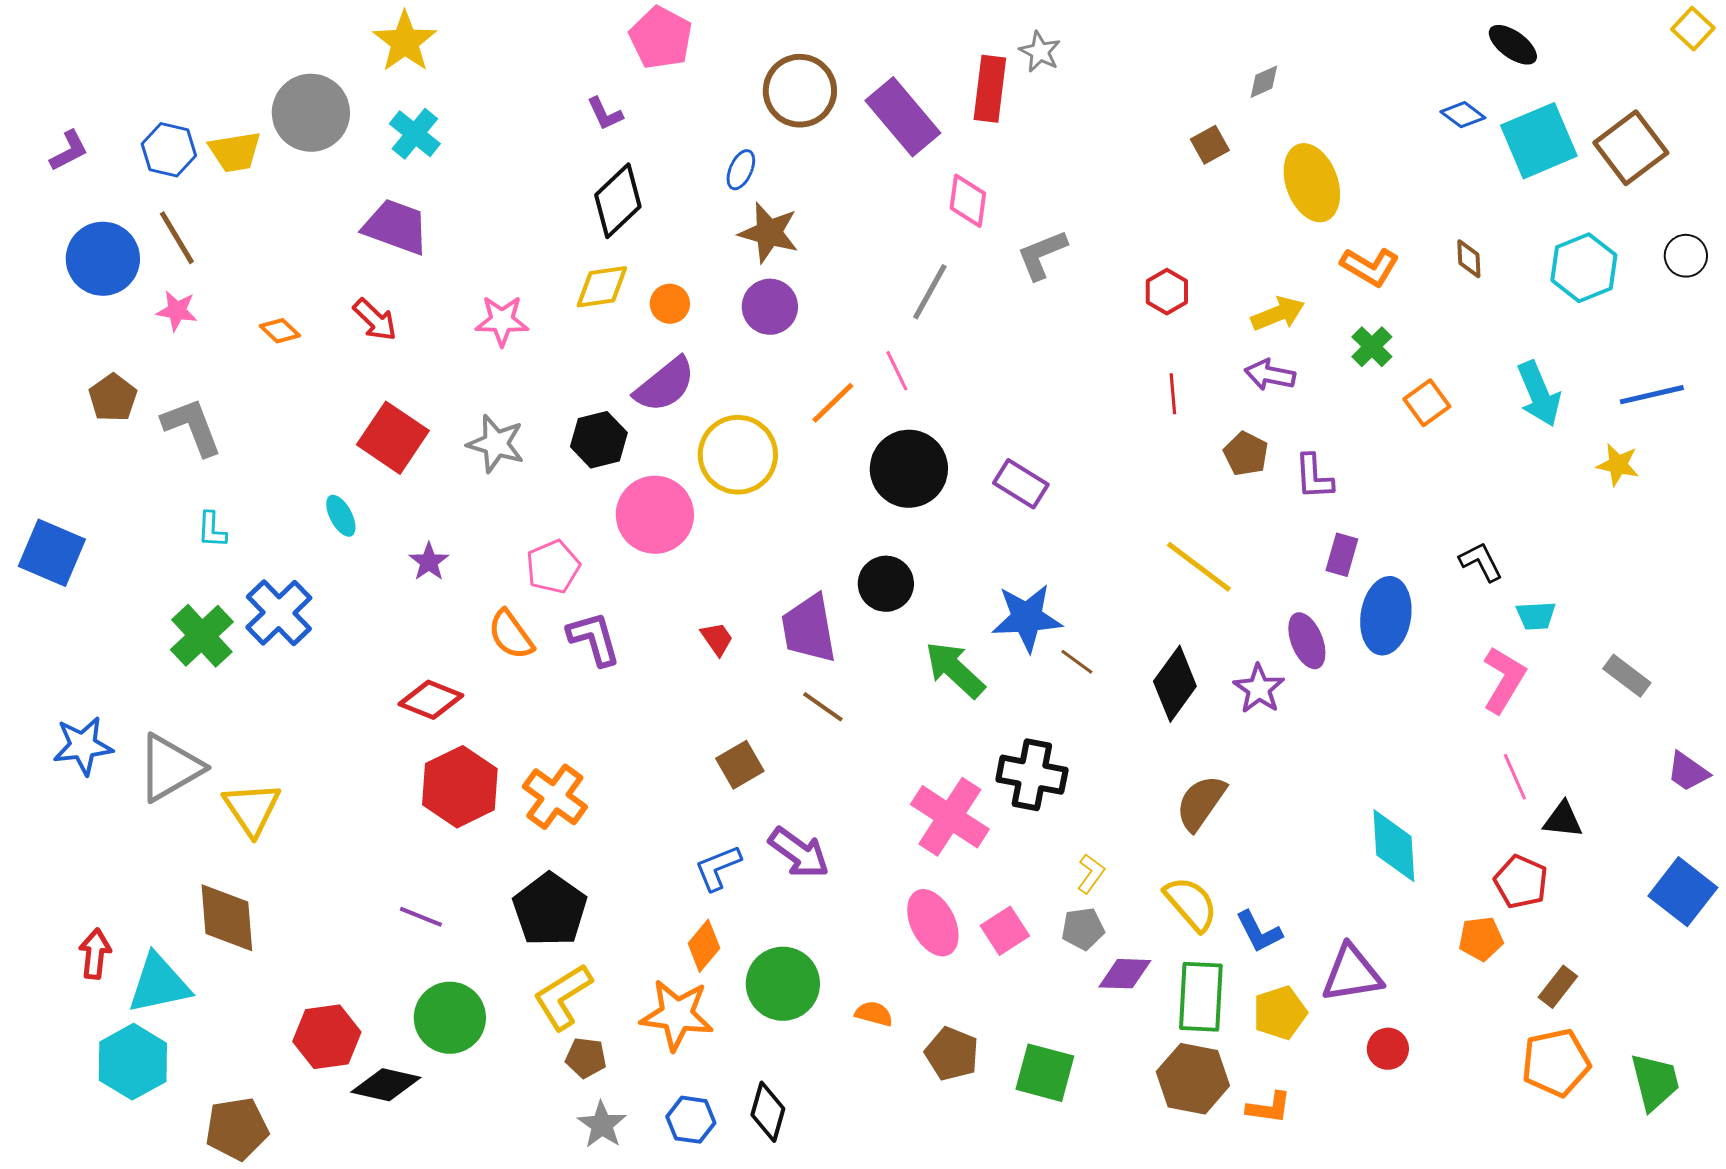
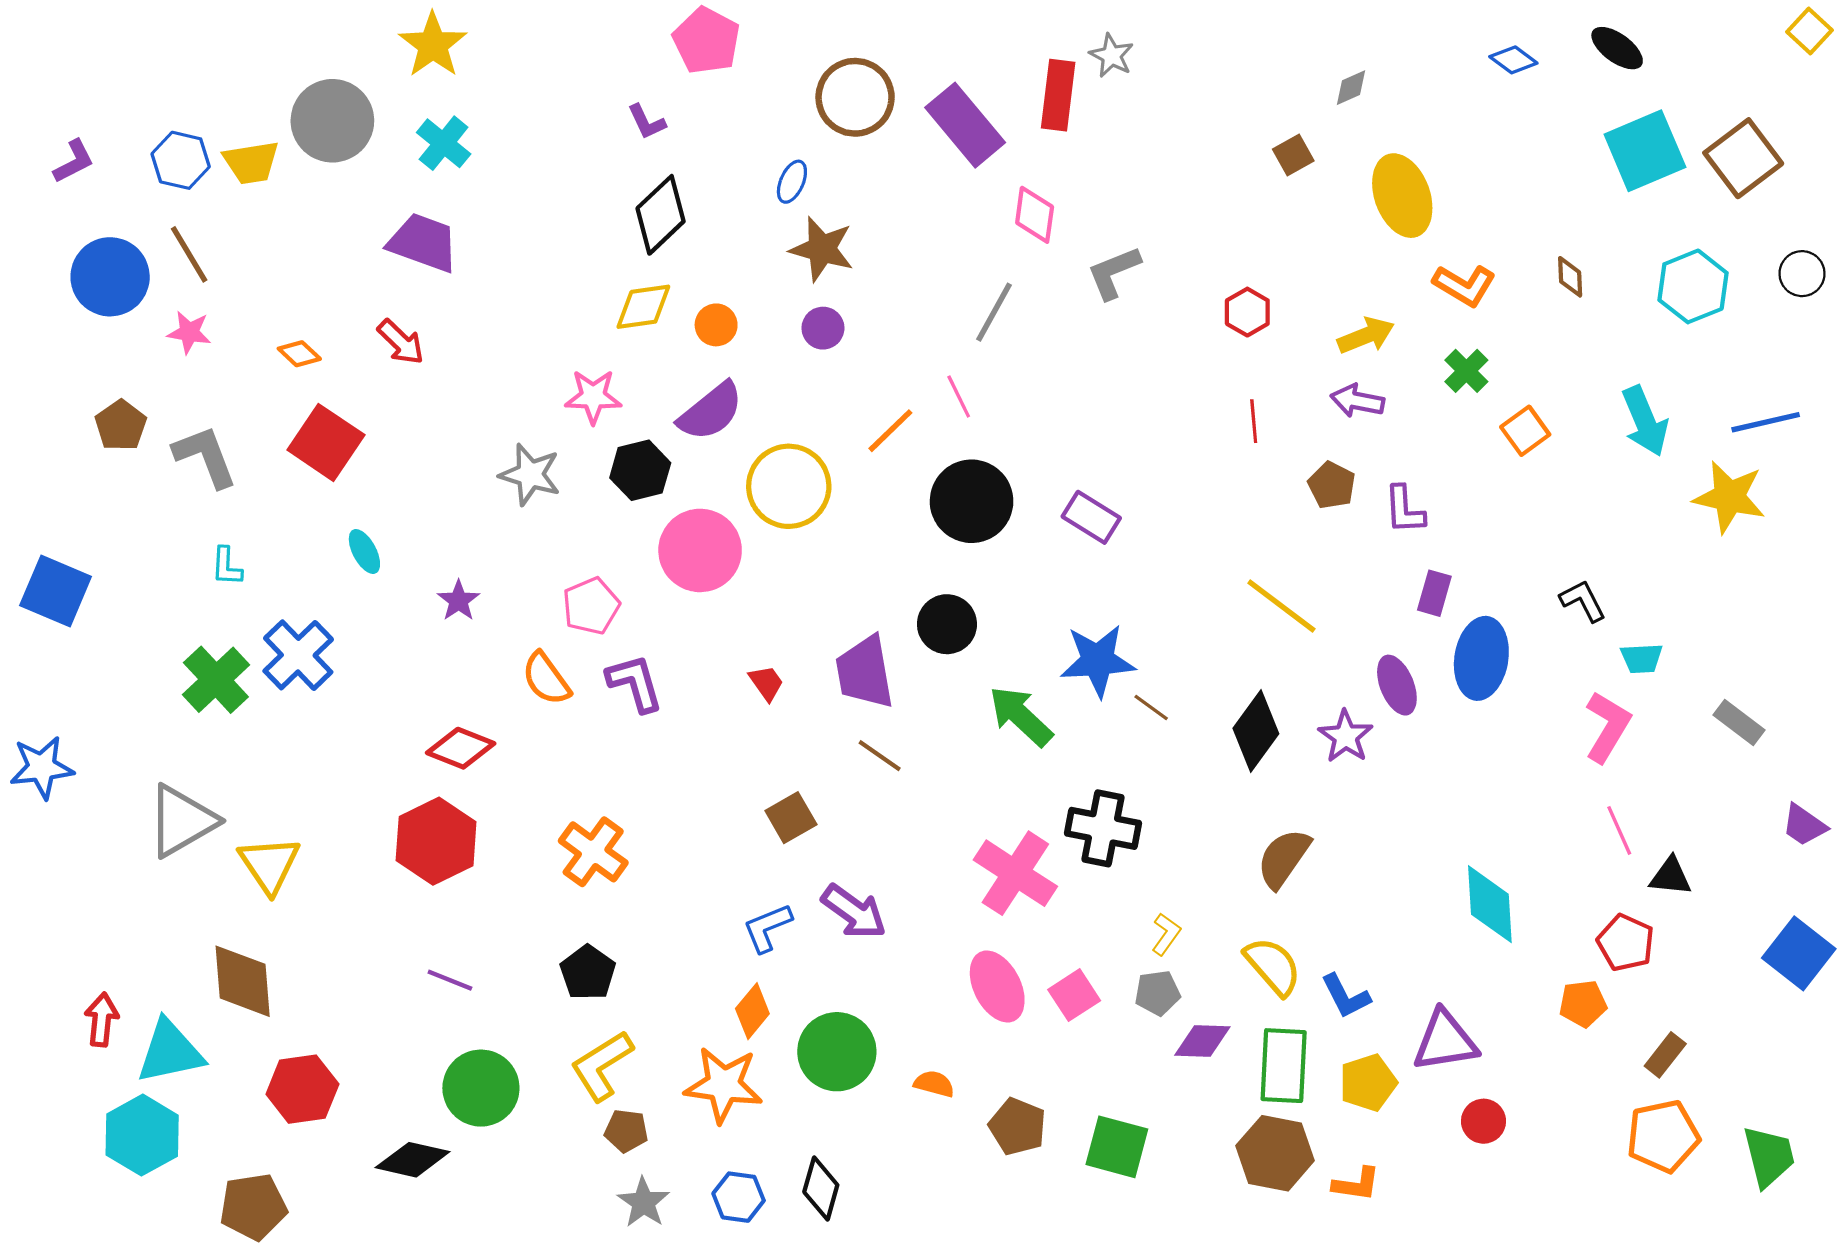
blue diamond: (1463, 115) -> (1513, 60), moved
purple circle: (770, 307) -> (823, 328), size x0.7
pink star: (502, 321) -> (593, 397), moved
red square: (393, 438) -> (326, 442), moved
yellow star: (1618, 465) -> (1729, 497), size x1.6
blue star: (83, 746) -> (42, 767), moved
red hexagon: (460, 787) -> (436, 841), moved
black pentagon: (550, 910) -> (588, 973), size x0.7
red hexagon: (327, 1037) -> (302, 1089), moved

